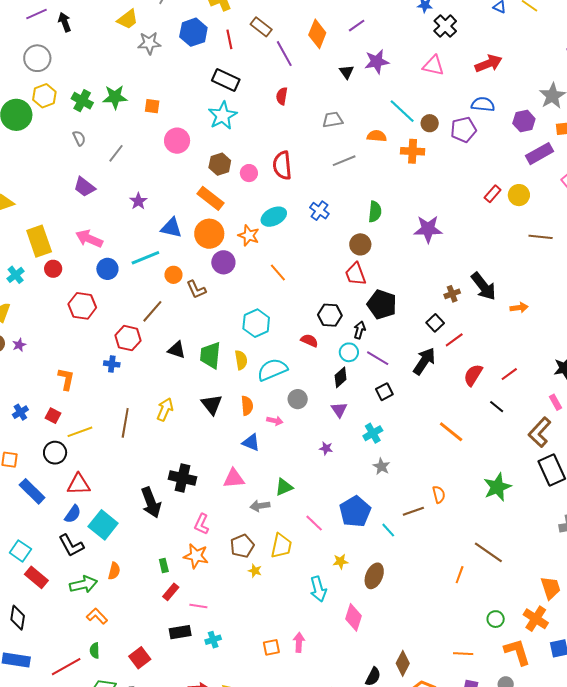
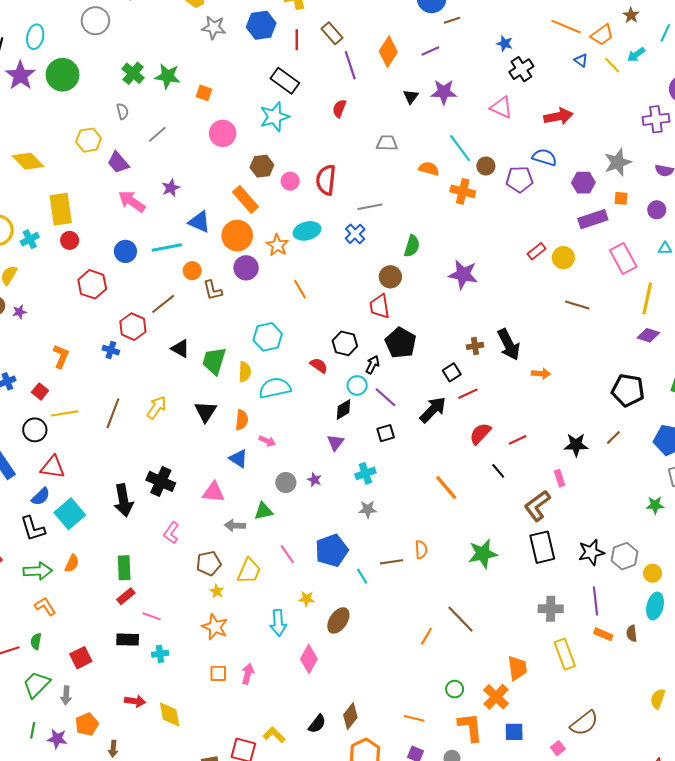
yellow hexagon: (44, 96) -> (89, 140), moved
gray line: (344, 161) -> (370, 207), moved
pink arrow: (89, 239) -> (132, 201), moved
gray circle: (298, 399) -> (286, 483), moved
gray star: (381, 466) -> (368, 509), turned 30
orange star: (196, 556) -> (215, 627), moved
green rectangle: (164, 566) -> (124, 568), size x1.6

